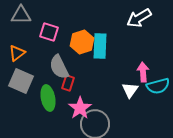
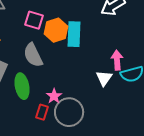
pink square: (49, 32) -> (34, 20), moved
red rectangle: (68, 83) -> (42, 112), moved
pink star: (80, 108) -> (54, 96), size x0.7

